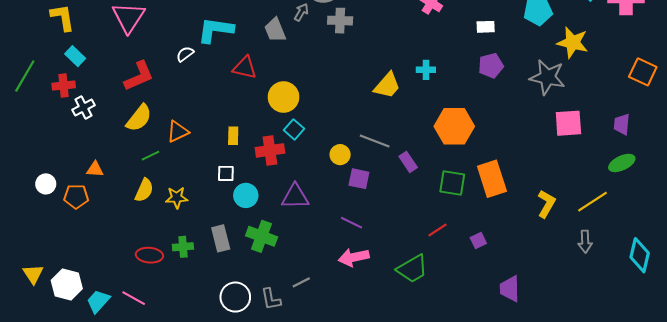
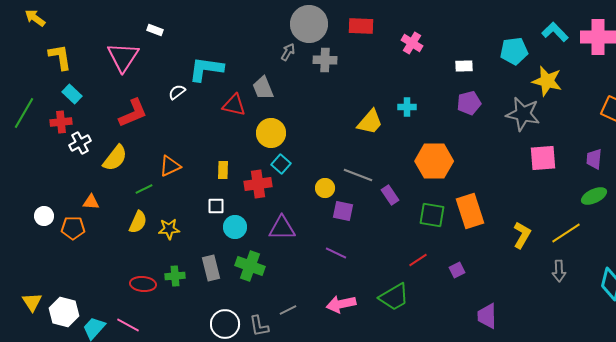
gray trapezoid: (275, 30) -> (263, 88), moved
yellow semicircle: (139, 118) -> (115, 158), moved
pink arrow: (354, 257) -> (341, 304), moved

